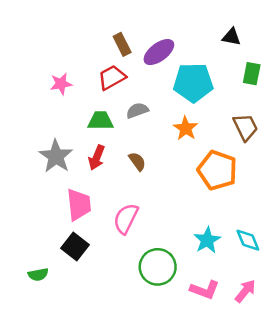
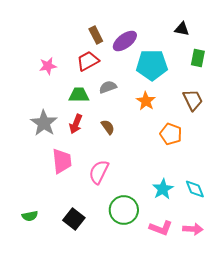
orange pentagon: (217, 170) -> (171, 134), size x0.7
black square: (75, 247) -> (74, 219), moved
pink arrow: (245, 291) -> (193, 229), turned 54

